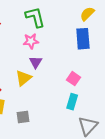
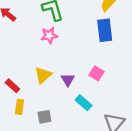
purple triangle: (36, 62) -> (68, 80), moved
cyan rectangle: (72, 102) -> (84, 103), moved, turned -63

